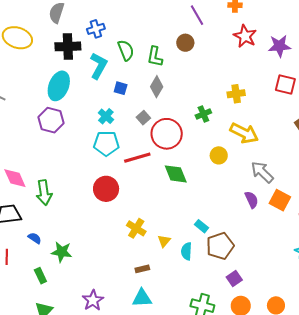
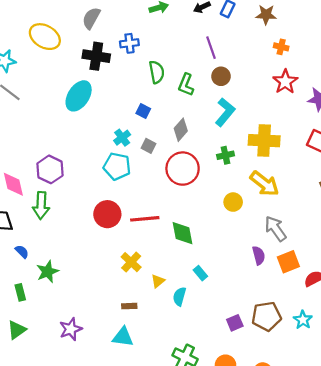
purple line: (197, 15) -> (211, 48), moved
cyan L-shape: (99, 66) -> (225, 112), moved
gray diamond: (157, 87) -> (181, 130), moved
yellow cross: (236, 94) -> (264, 141), size x1.6
gray square: (143, 118) -> (149, 146), moved, turned -32
purple hexagon: (51, 120) -> (50, 169), moved
red line: (137, 158) -> (145, 219), moved
green diamond: (176, 174) -> (183, 233), moved
orange square: (280, 200) -> (288, 262), turned 30
brown pentagon: (220, 246) -> (266, 316), moved
green star: (62, 252) -> (48, 272), turned 30
purple square: (234, 278) -> (235, 323), moved

